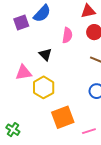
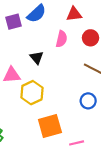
red triangle: (88, 11) -> (74, 14), moved

